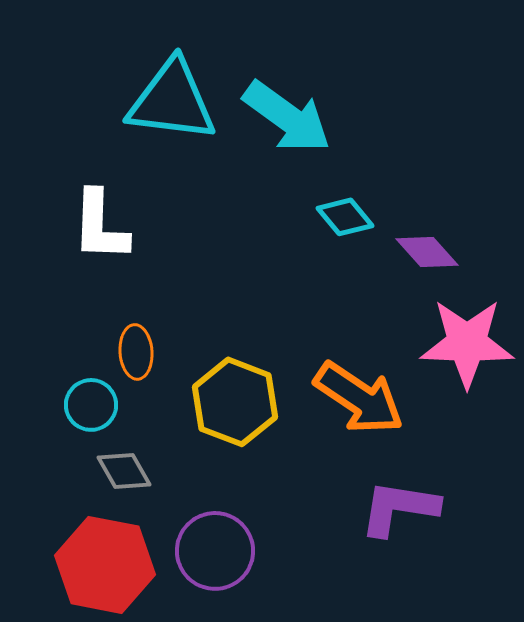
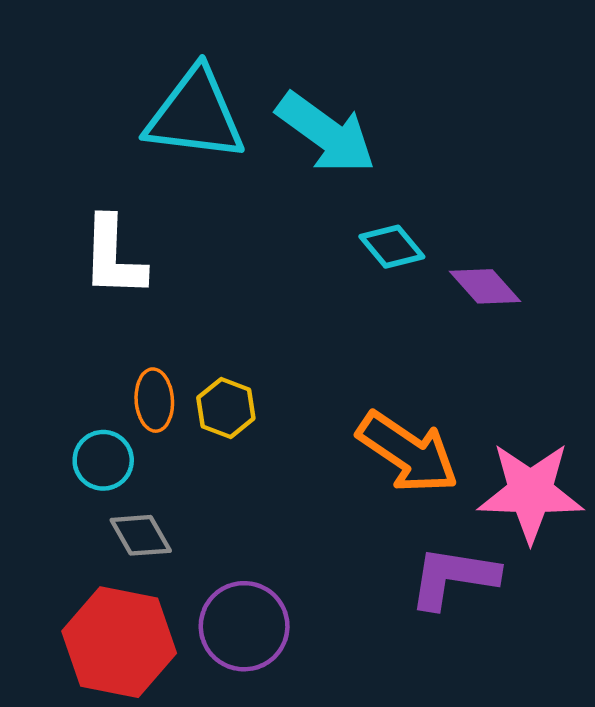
pink star: (467, 343) -> (530, 492), moved
yellow hexagon: (235, 402) -> (226, 408), moved, size x0.6

